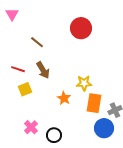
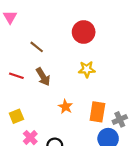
yellow star: (84, 83) -> (87, 69), moved
yellow square: (25, 89) -> (16, 116), moved

